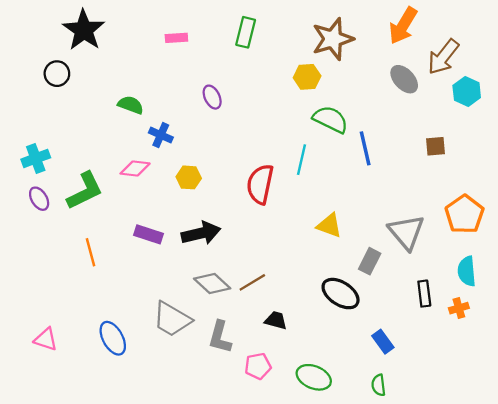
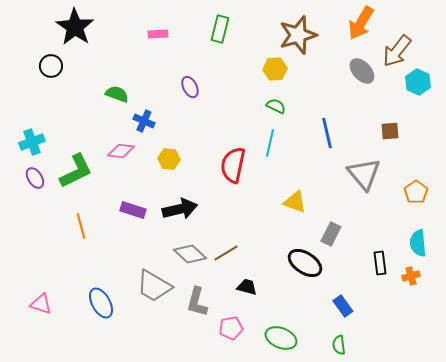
green semicircle: (330, 119) -> (276, 106), moved, size x0.6
orange pentagon: (464, 214) -> (416, 192), size x0.7
gray triangle: (406, 232) -> (364, 174), moved

